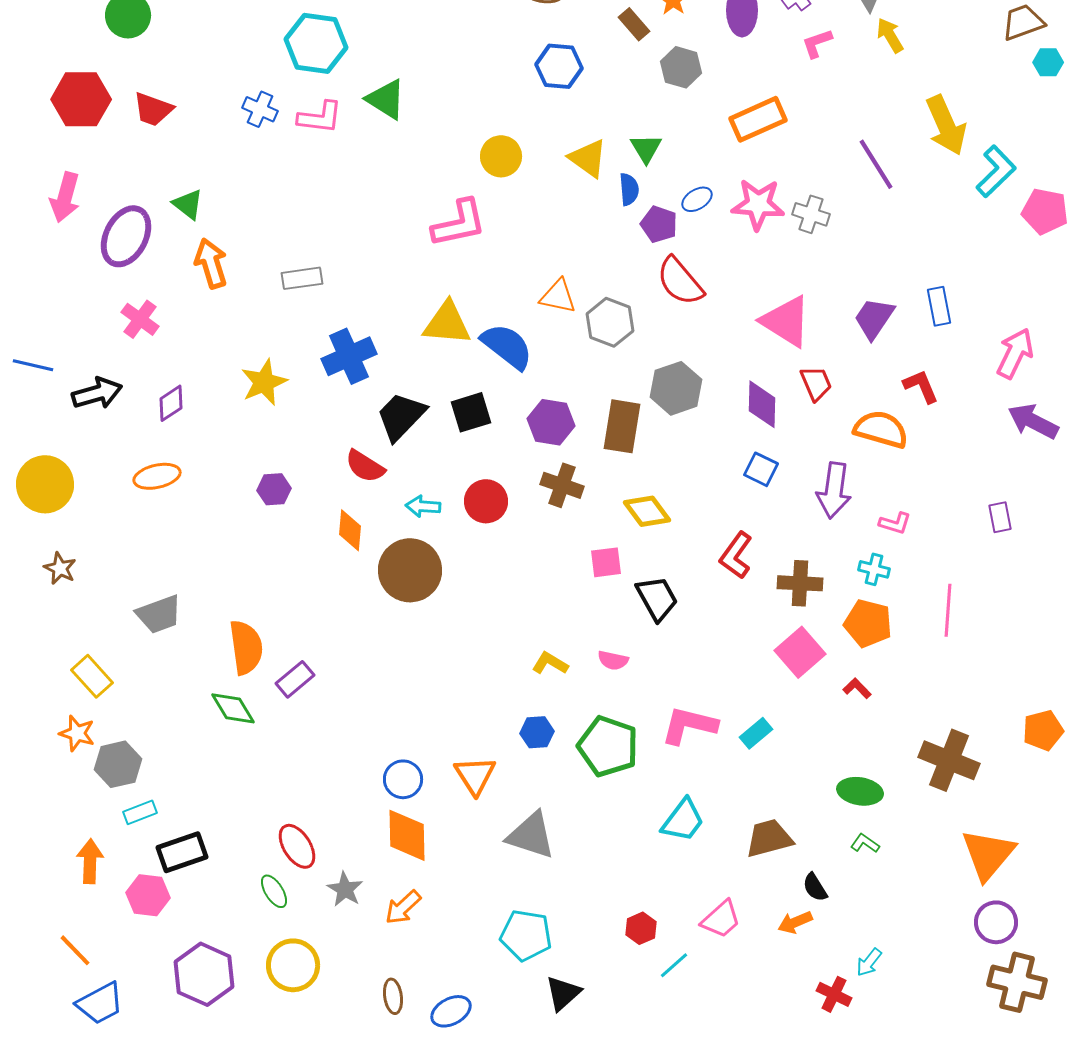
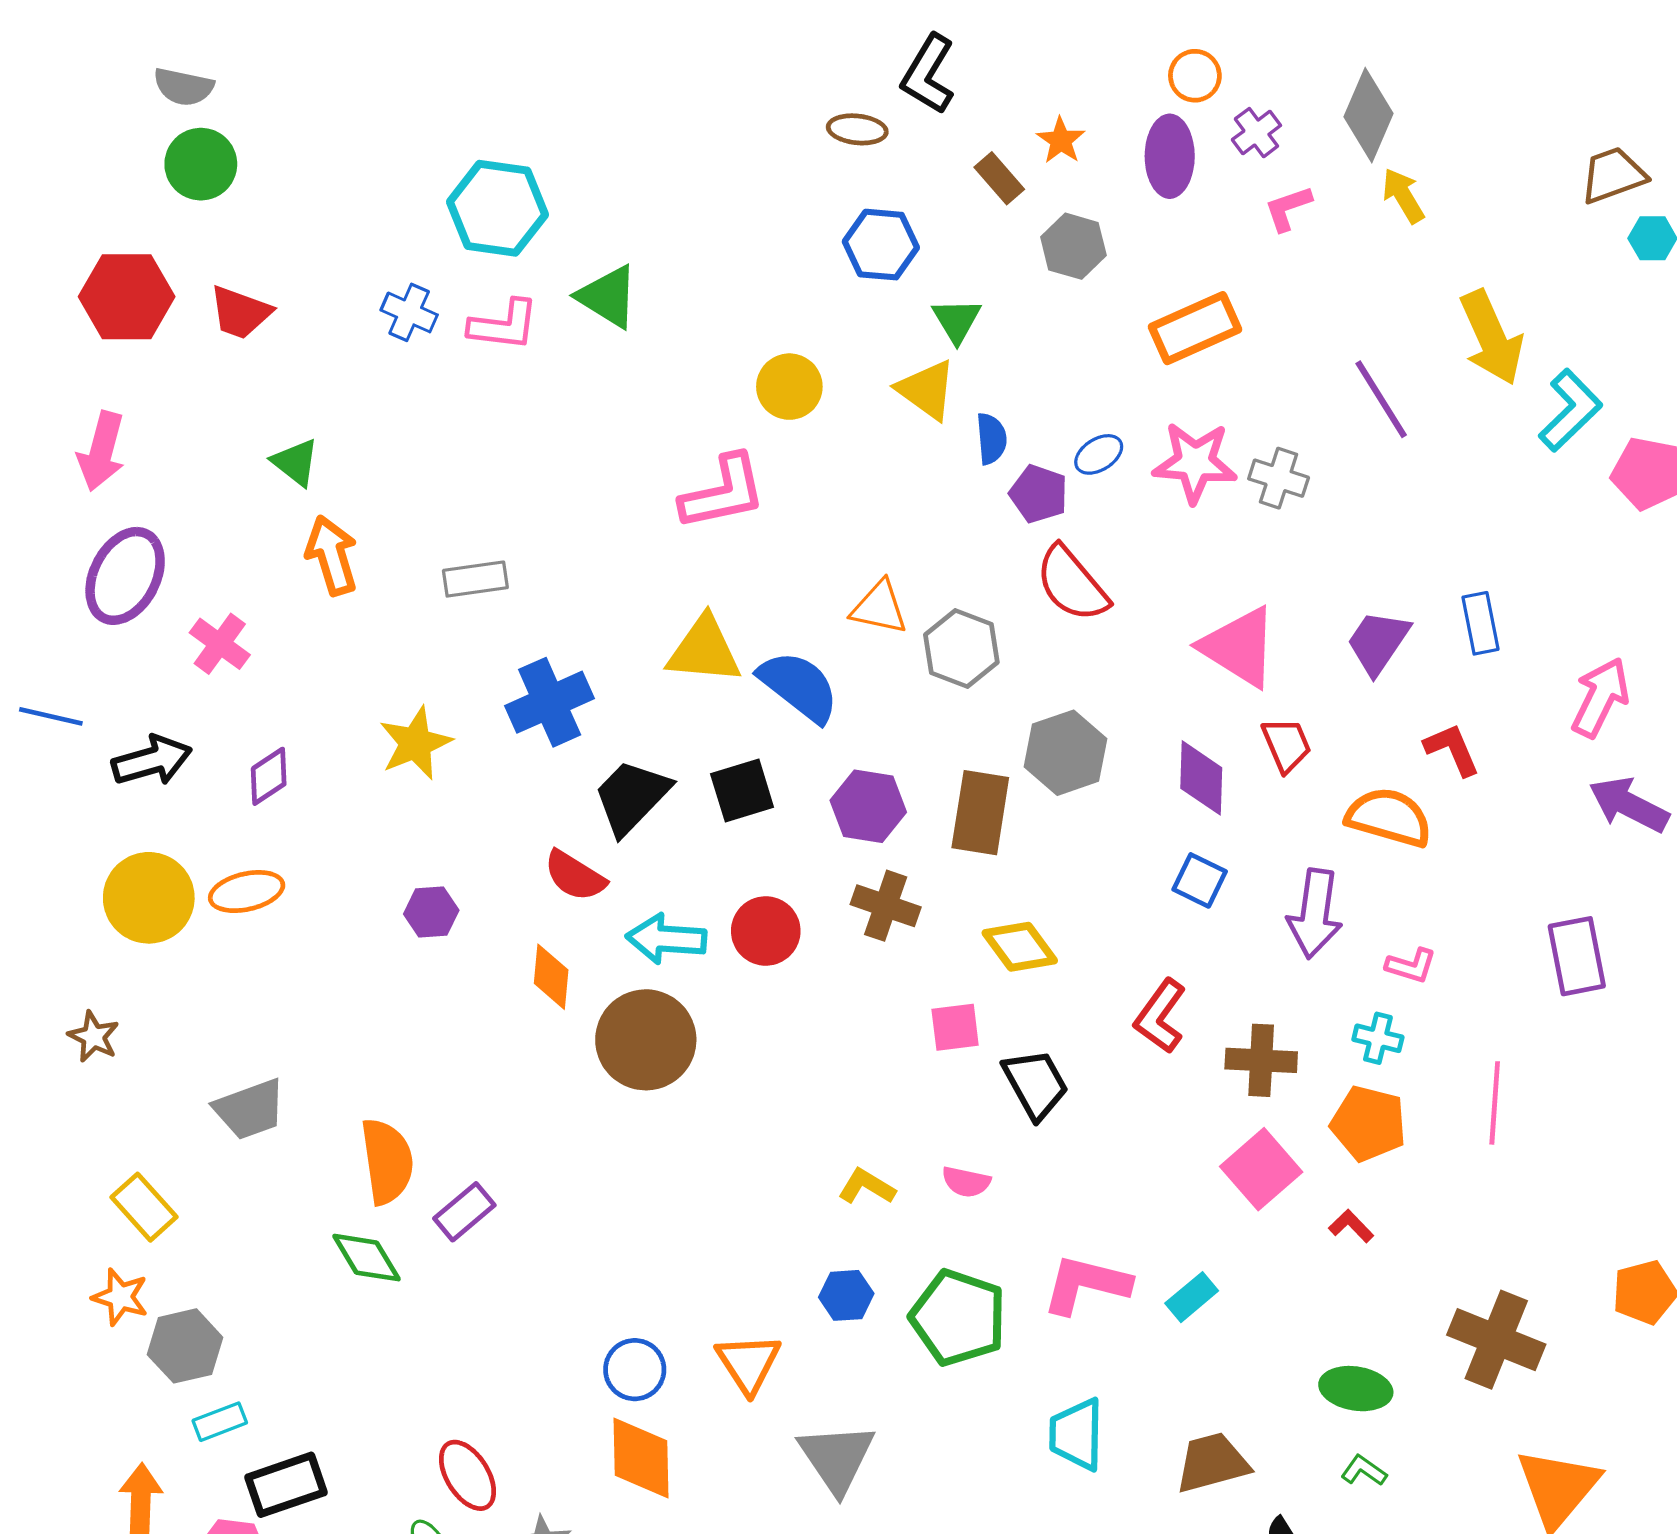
green triangle: (646, 148) -> (957, 320), moved
purple ellipse: (126, 236) -> (125, 576), moved
yellow circle: (45, 484) -> (149, 898), moved
cyan arrow: (423, 506) -> (666, 939), size x1.4
purple rectangle: (1000, 517) -> (1577, 956), size x1.6
cyan trapezoid: (683, 820) -> (1077, 1434), turned 144
gray triangle: (531, 835) -> (837, 1458), turned 38

